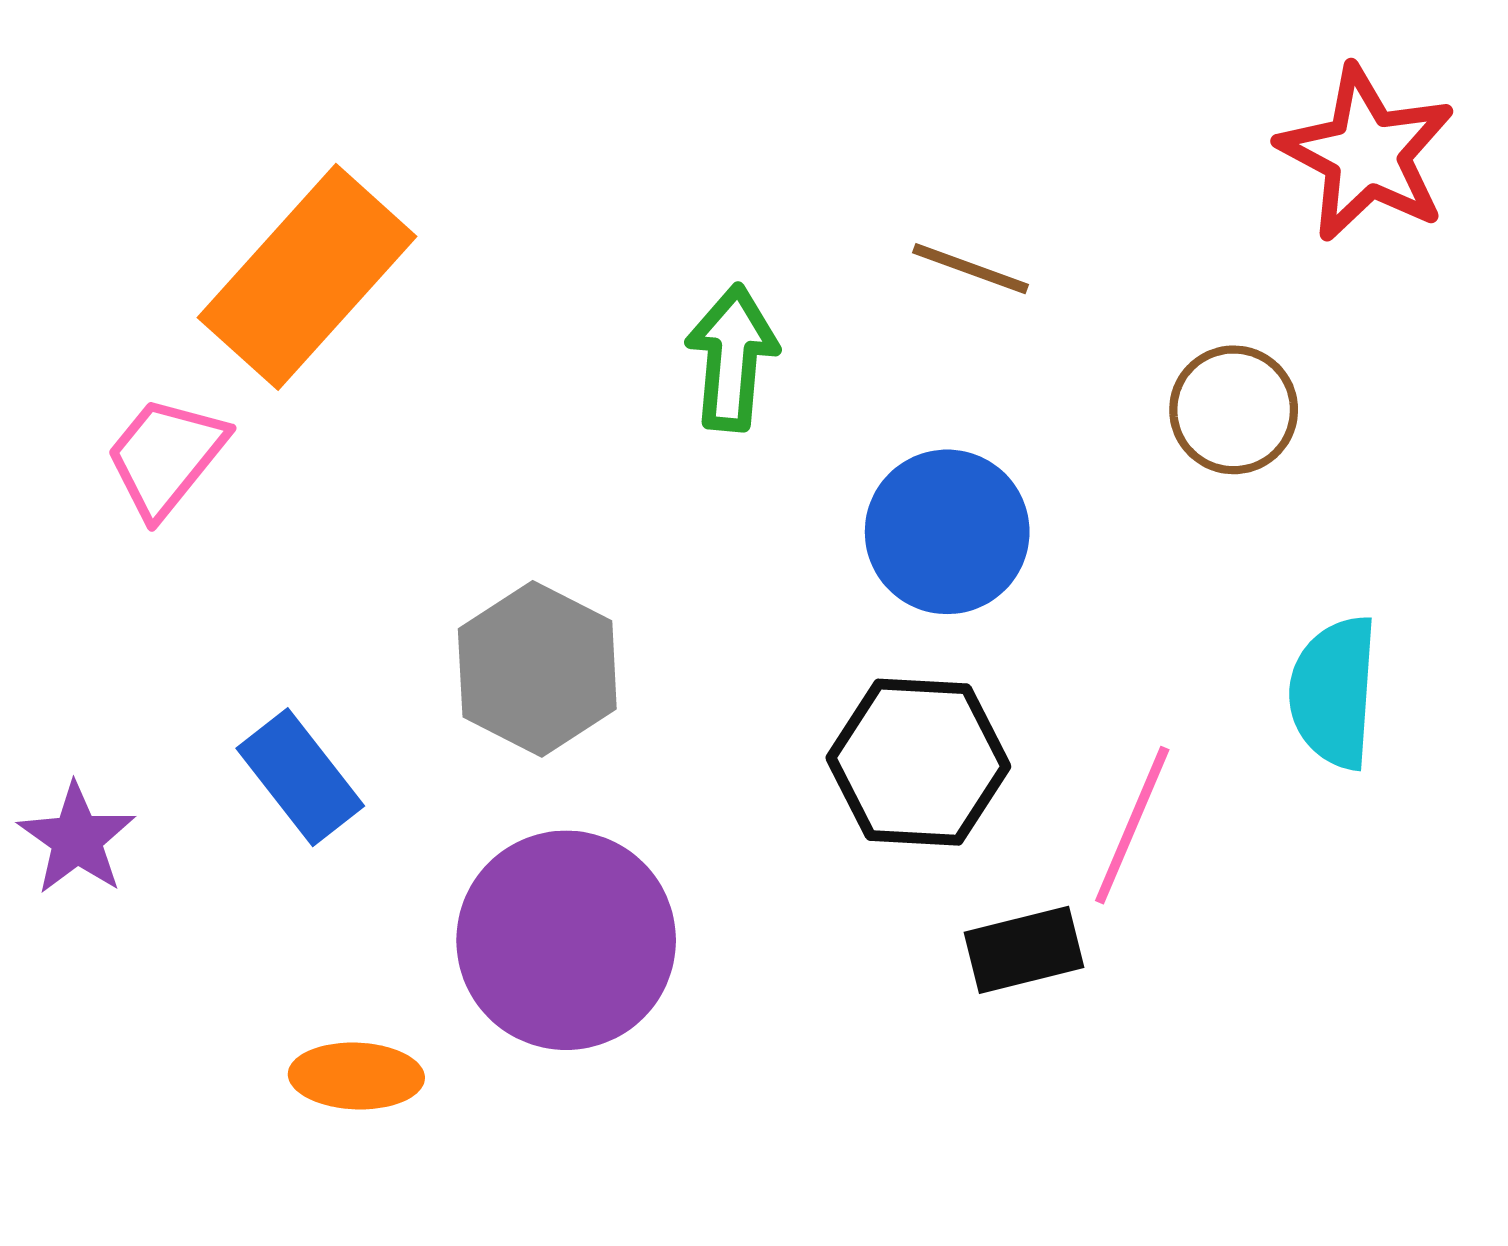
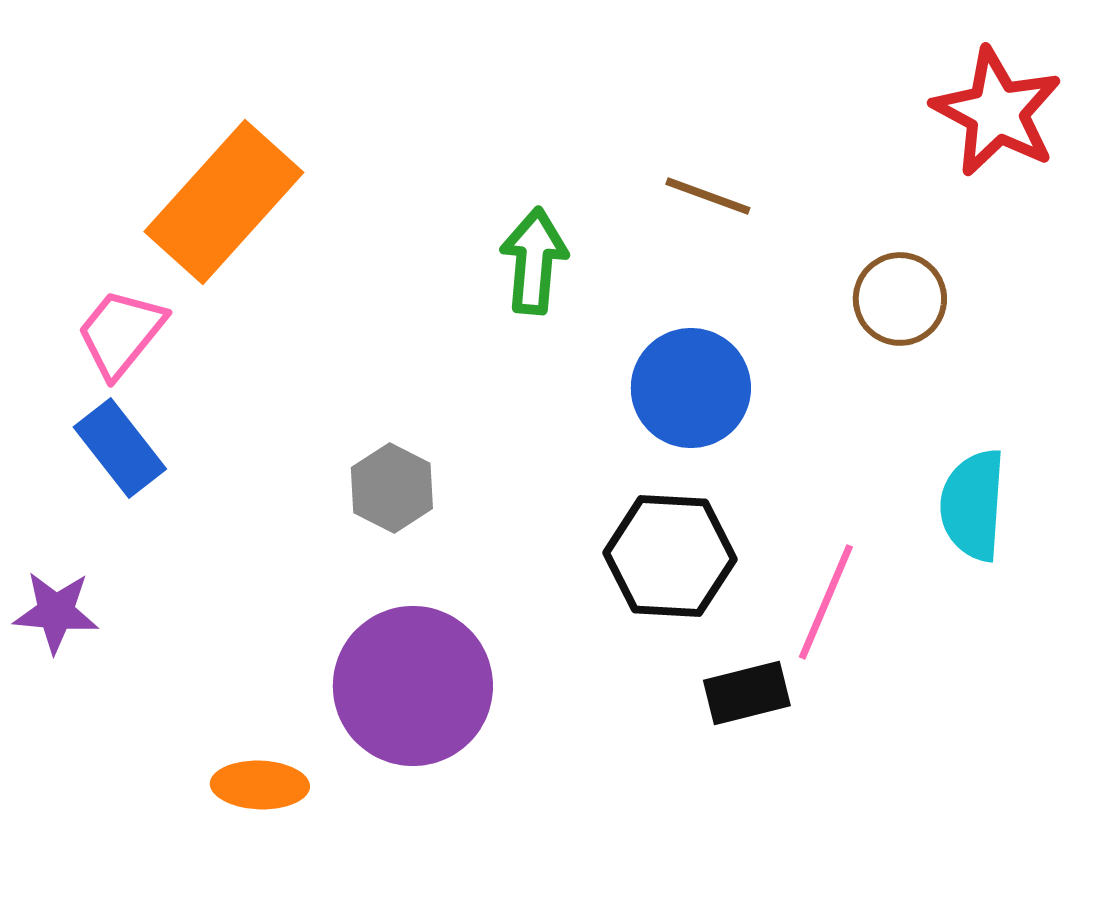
gray hexagon: (537, 669) -> (392, 488), size x0.7
blue rectangle: (300, 777) -> (120, 448), moved
purple star: (77, 839) -> (56, 612), turned -30

